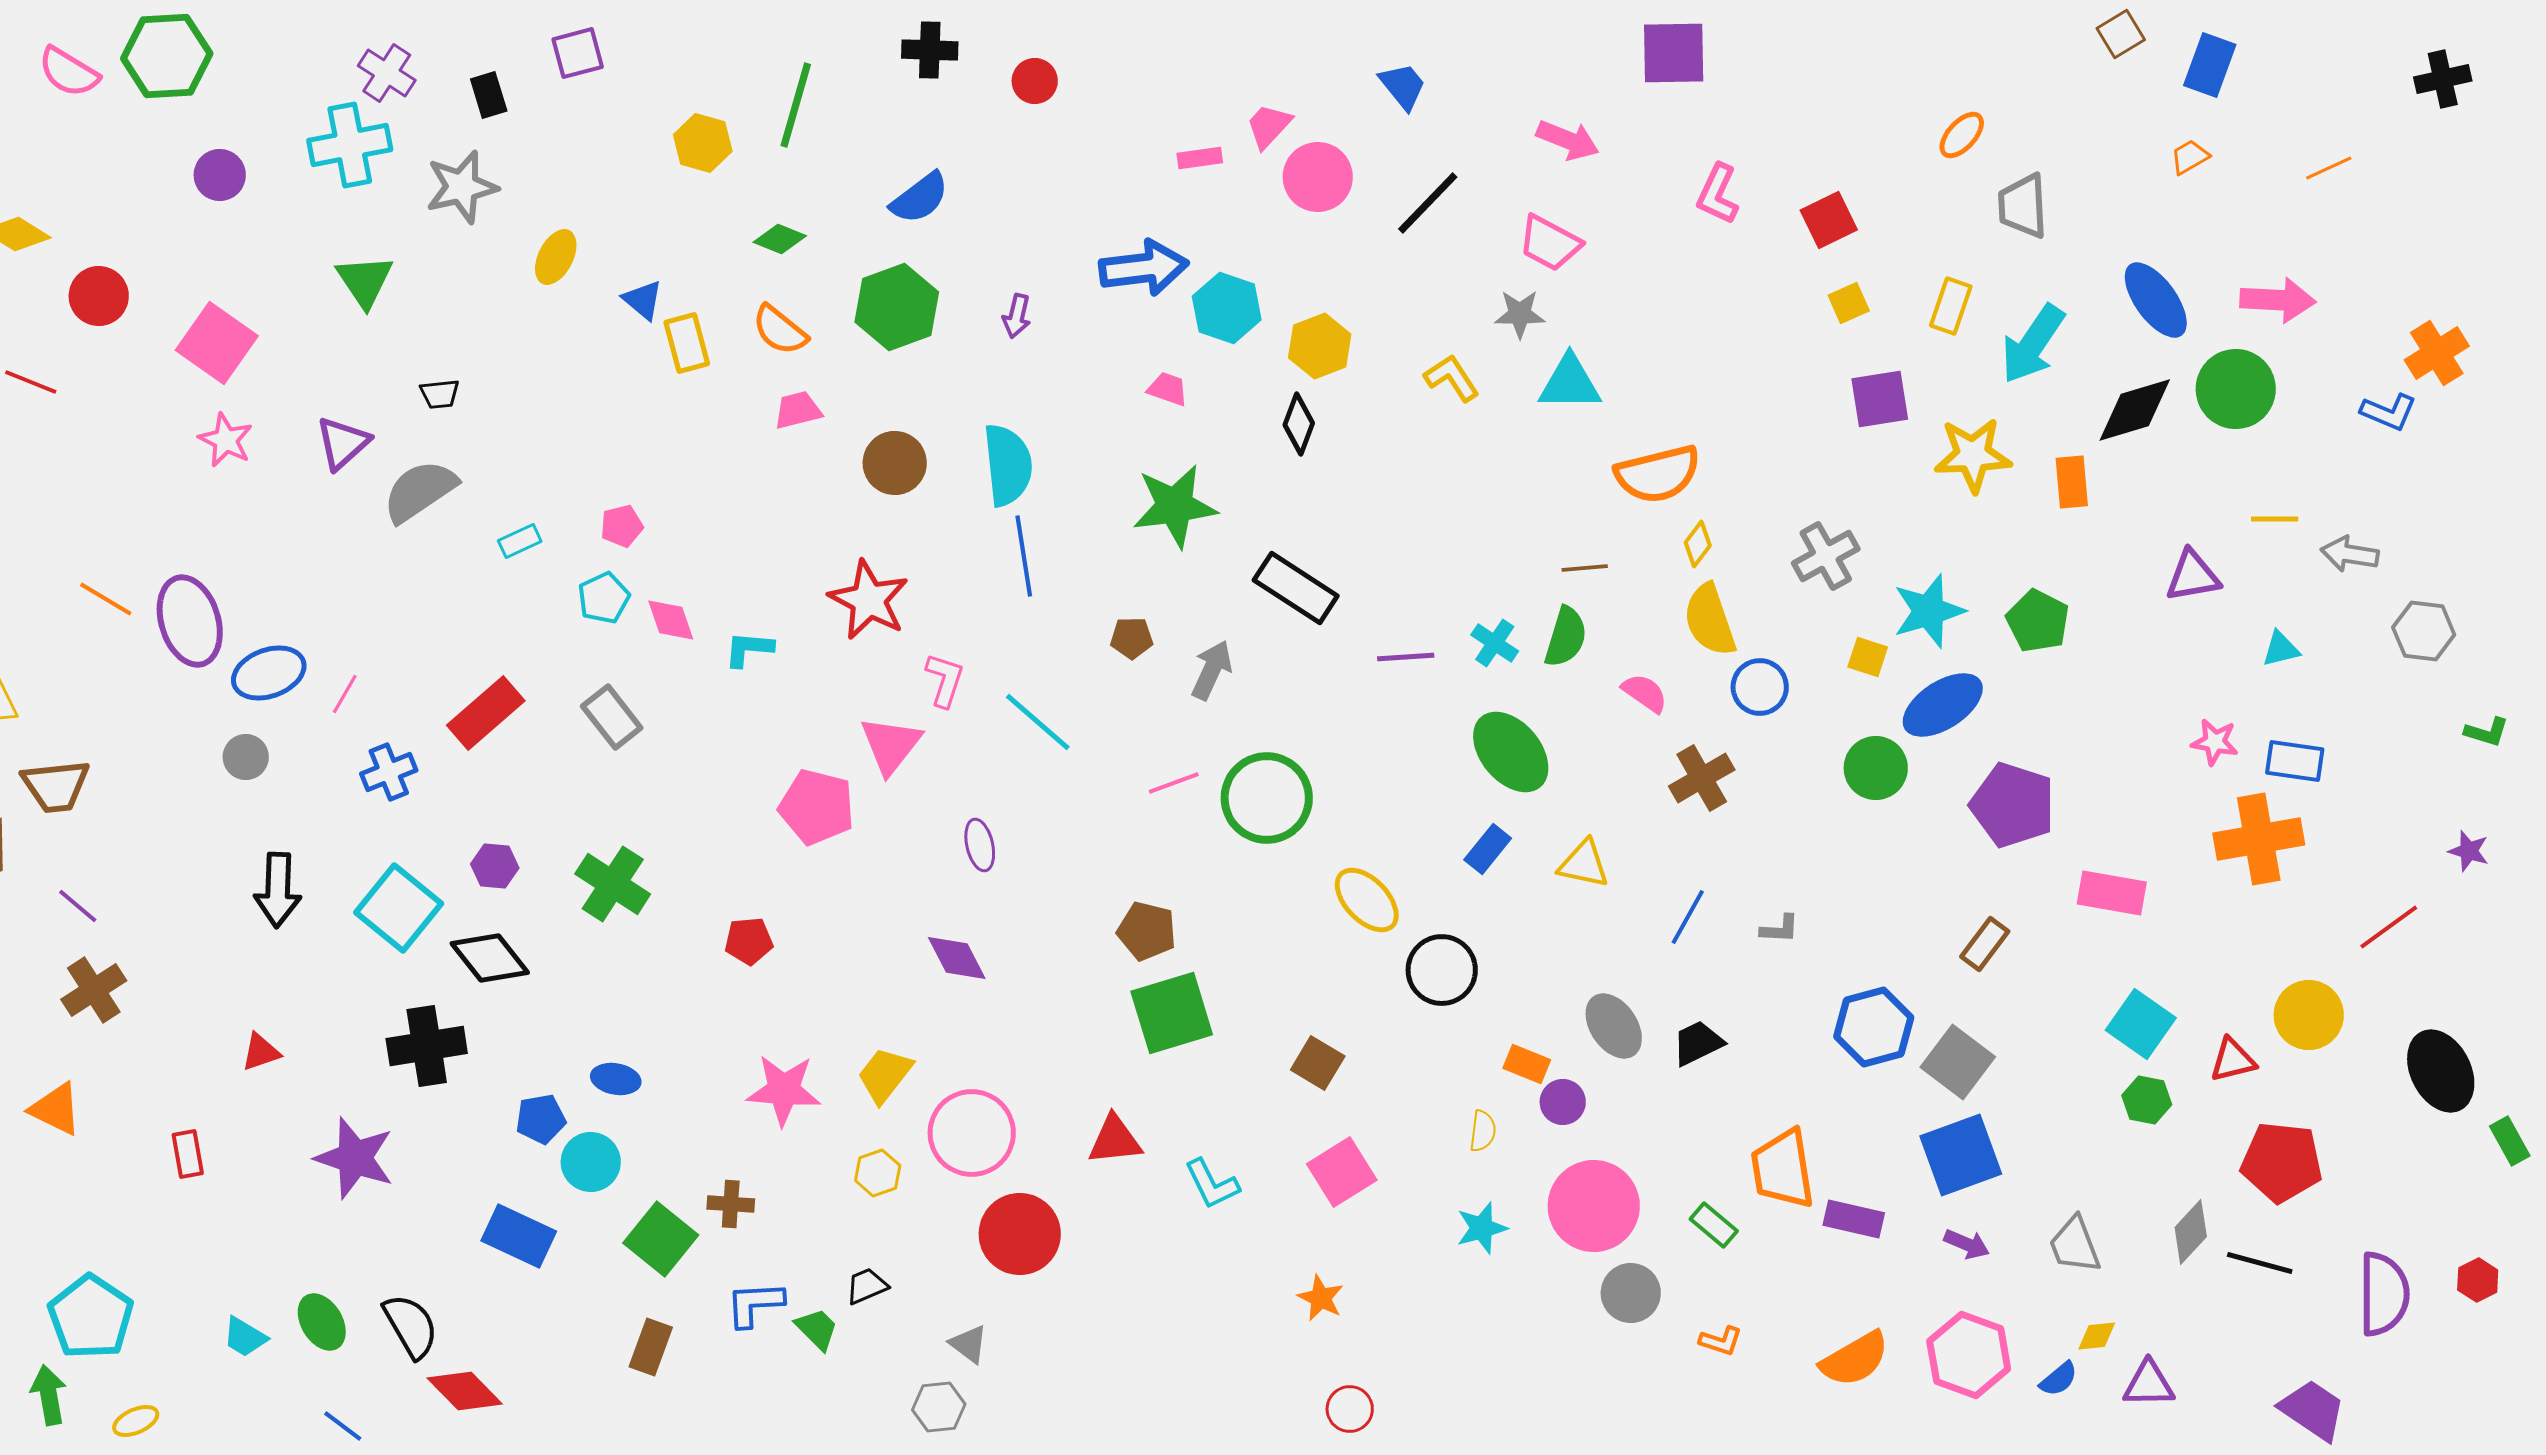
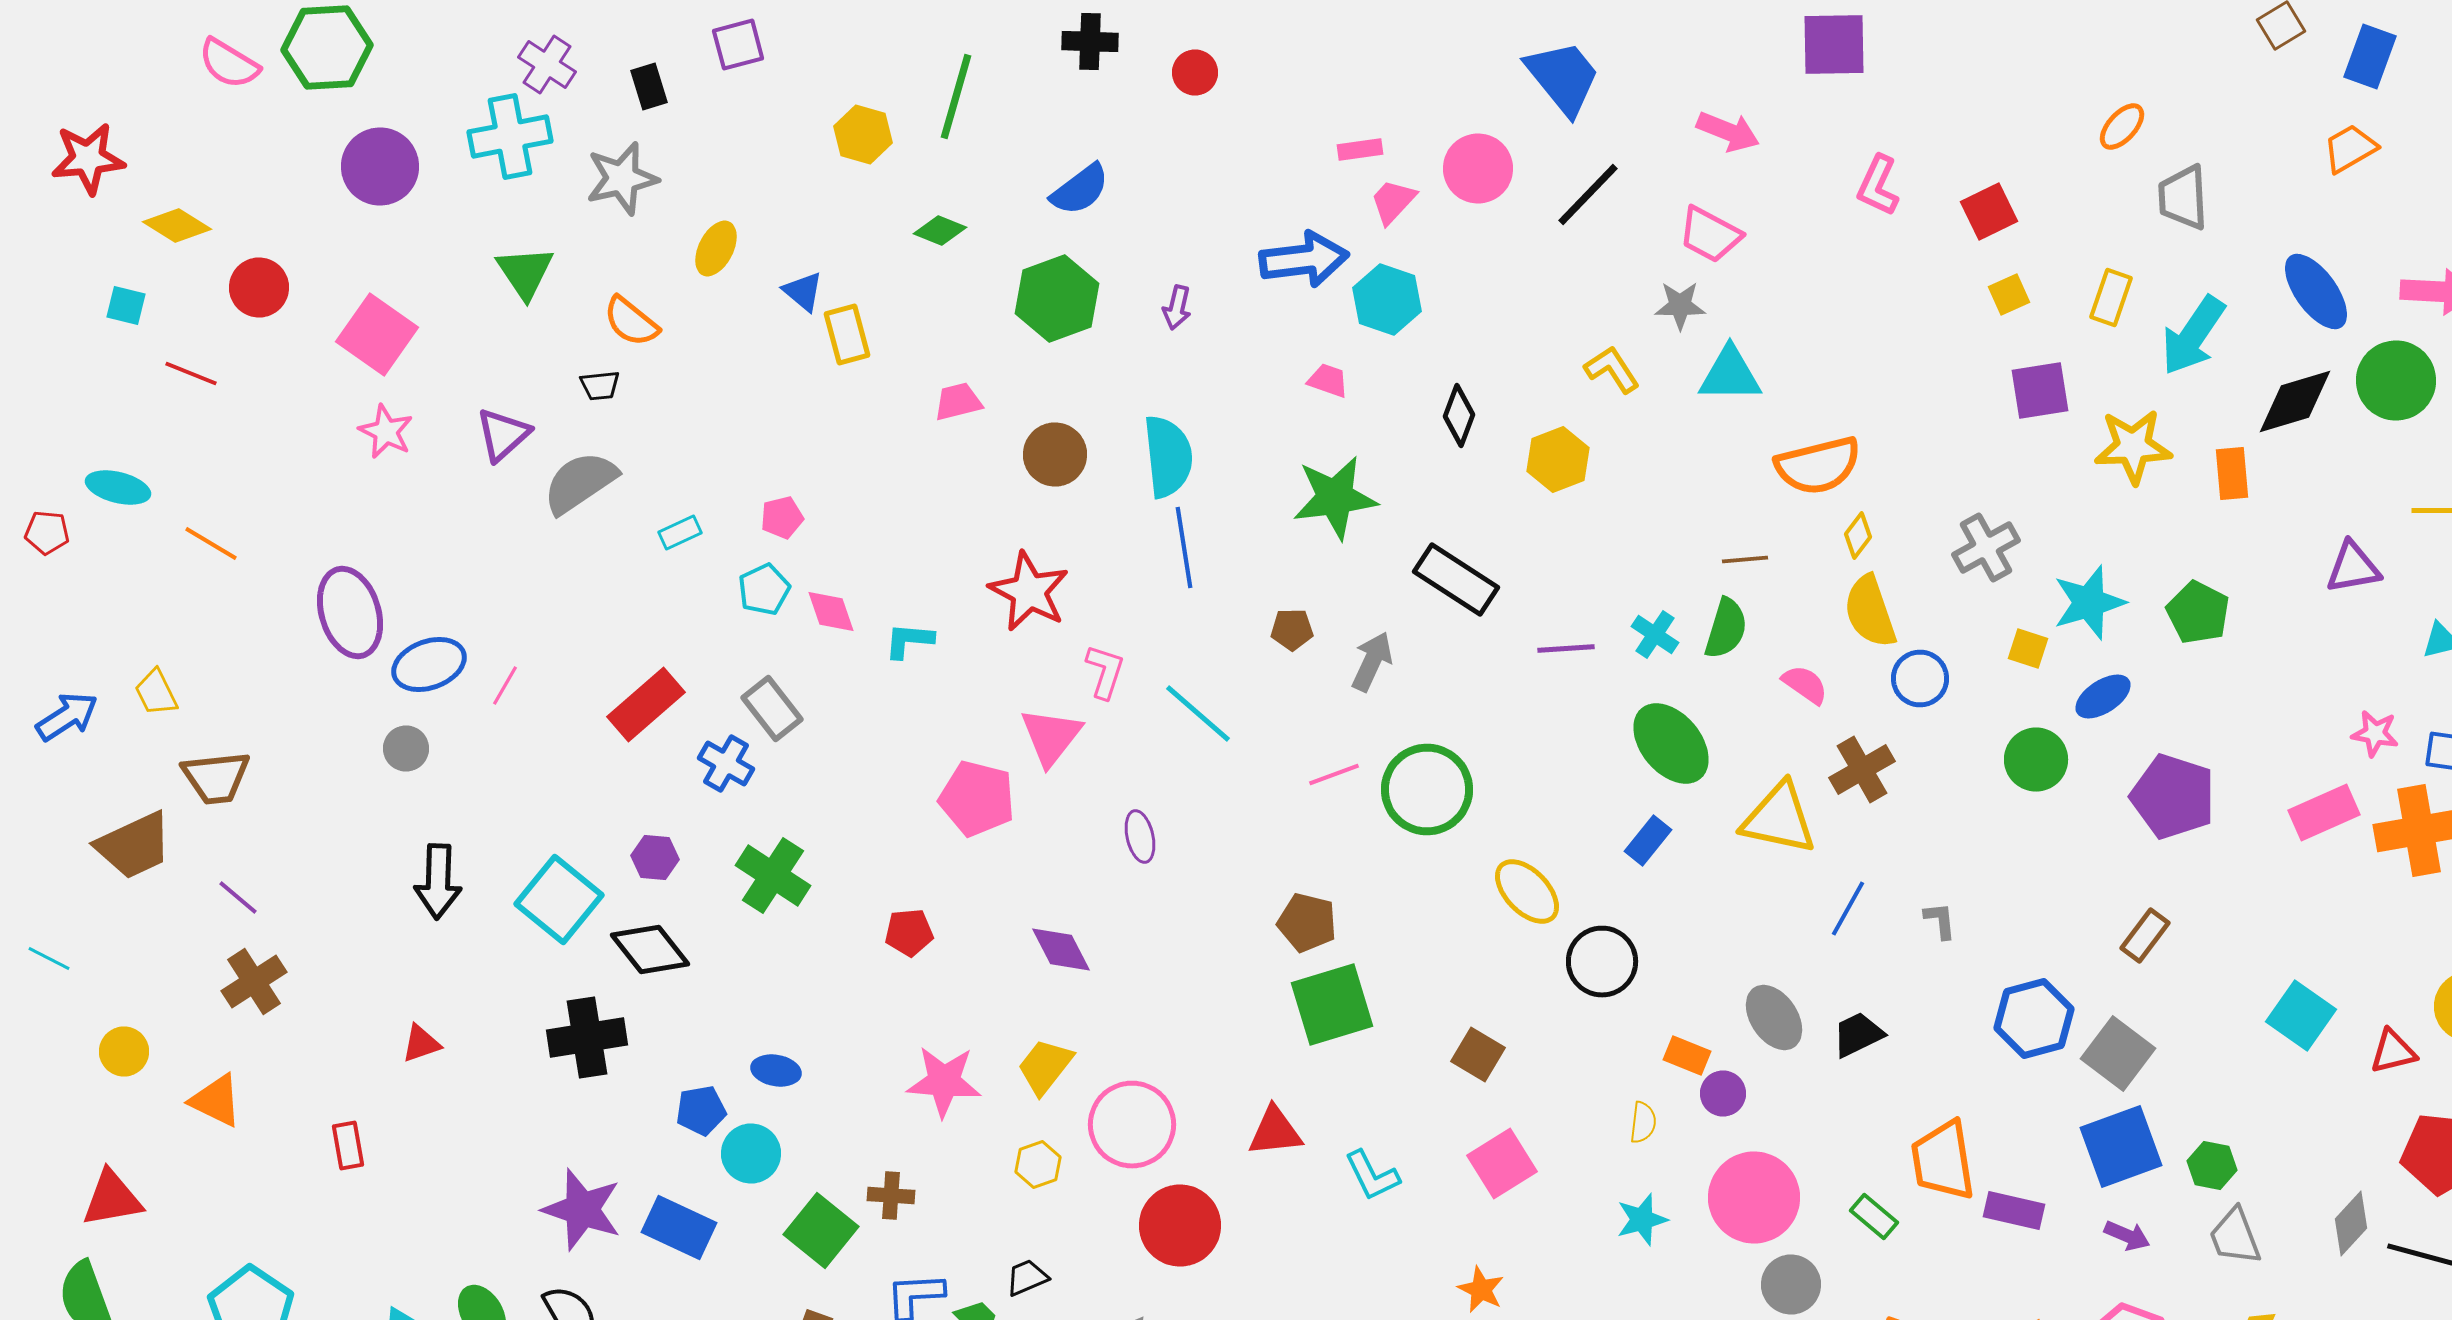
blue trapezoid: (1403, 86) -> (1563, 78), size x1.6
pink trapezoid: (1269, 126) -> (1393, 202), moved
orange trapezoid: (2190, 157) -> (2350, 148), size x1.4
purple circle: (220, 175) -> (380, 166), size x1.5
orange semicircle: (780, 330) -> (631, 322), moved
yellow hexagon: (1320, 346) -> (1558, 460), moved
orange line: (106, 599) -> (211, 544), moved
blue ellipse: (1943, 705) -> (2103, 696), size x0.7
blue cross: (389, 772) -> (726, 764), moved, turned -38
yellow triangle: (1584, 864) -> (1779, 818), moved, size x1.5
pink rectangle: (2112, 893) -> (2324, 812), moved, turned -34
gray L-shape: (1780, 929) -> (1940, 920), turned -99
purple diamond: (957, 958) -> (1061, 950), moved
green hexagon: (2147, 1100) -> (2212, 1166), moved
purple star: (355, 1158) -> (582, 1210), moved

